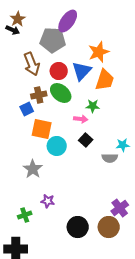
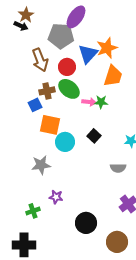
blue triangle: (82, 71) -> (88, 54), moved
pink arrow: (81, 119) -> (89, 102), moved
gray semicircle: (110, 158) -> (118, 168), moved
gray star: (33, 169) -> (41, 165), turned 30
brown circle: (109, 227) -> (117, 242), moved

